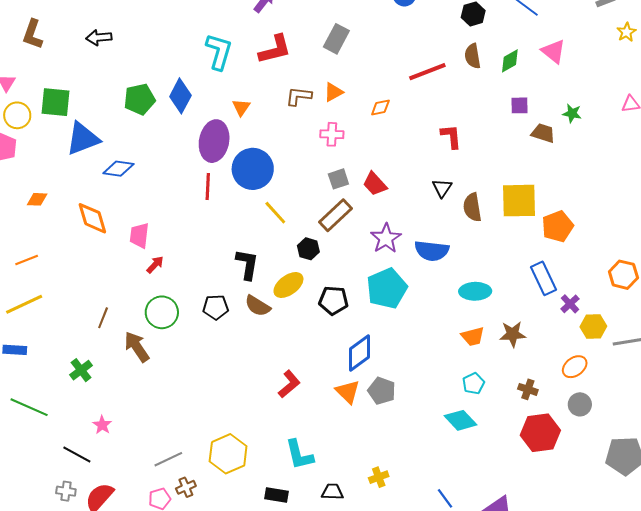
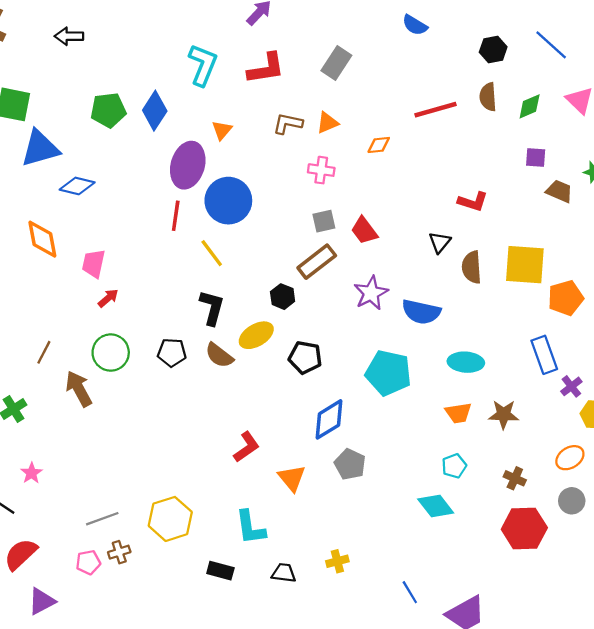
red L-shape: (451, 136) -> (473, 202), moved, turned 108
yellow line: (275, 213) -> (212, 253), moved
cyan pentagon: (387, 288) -> (388, 373), moved, turned 30
orange triangle: (348, 392) -> (292, 478), moved

